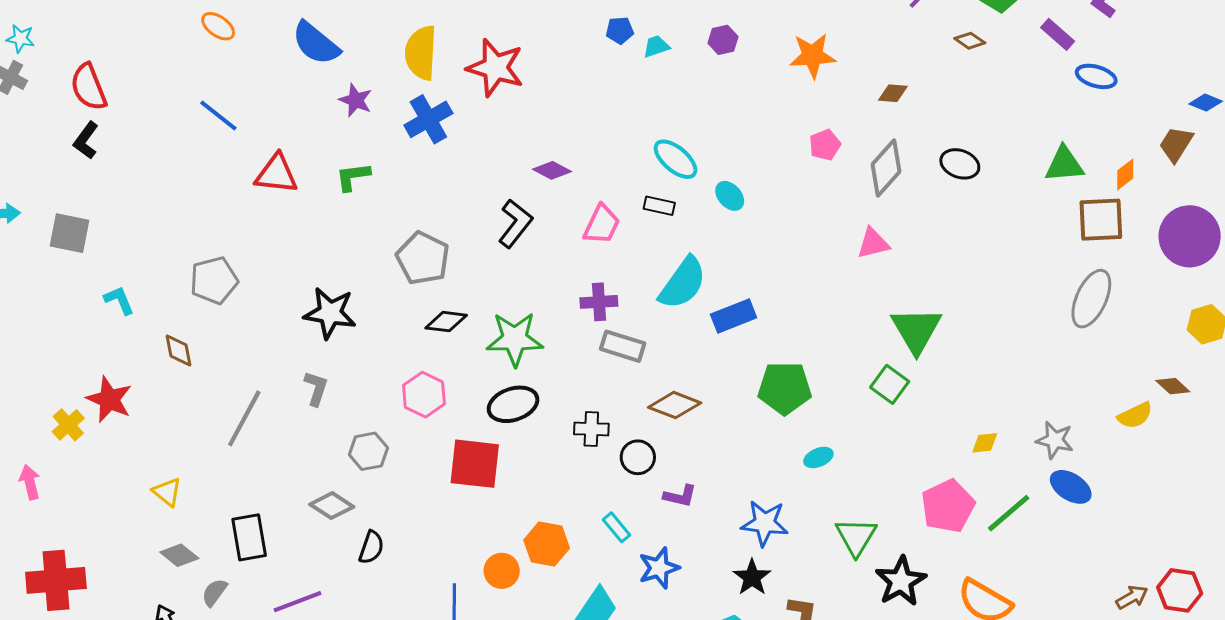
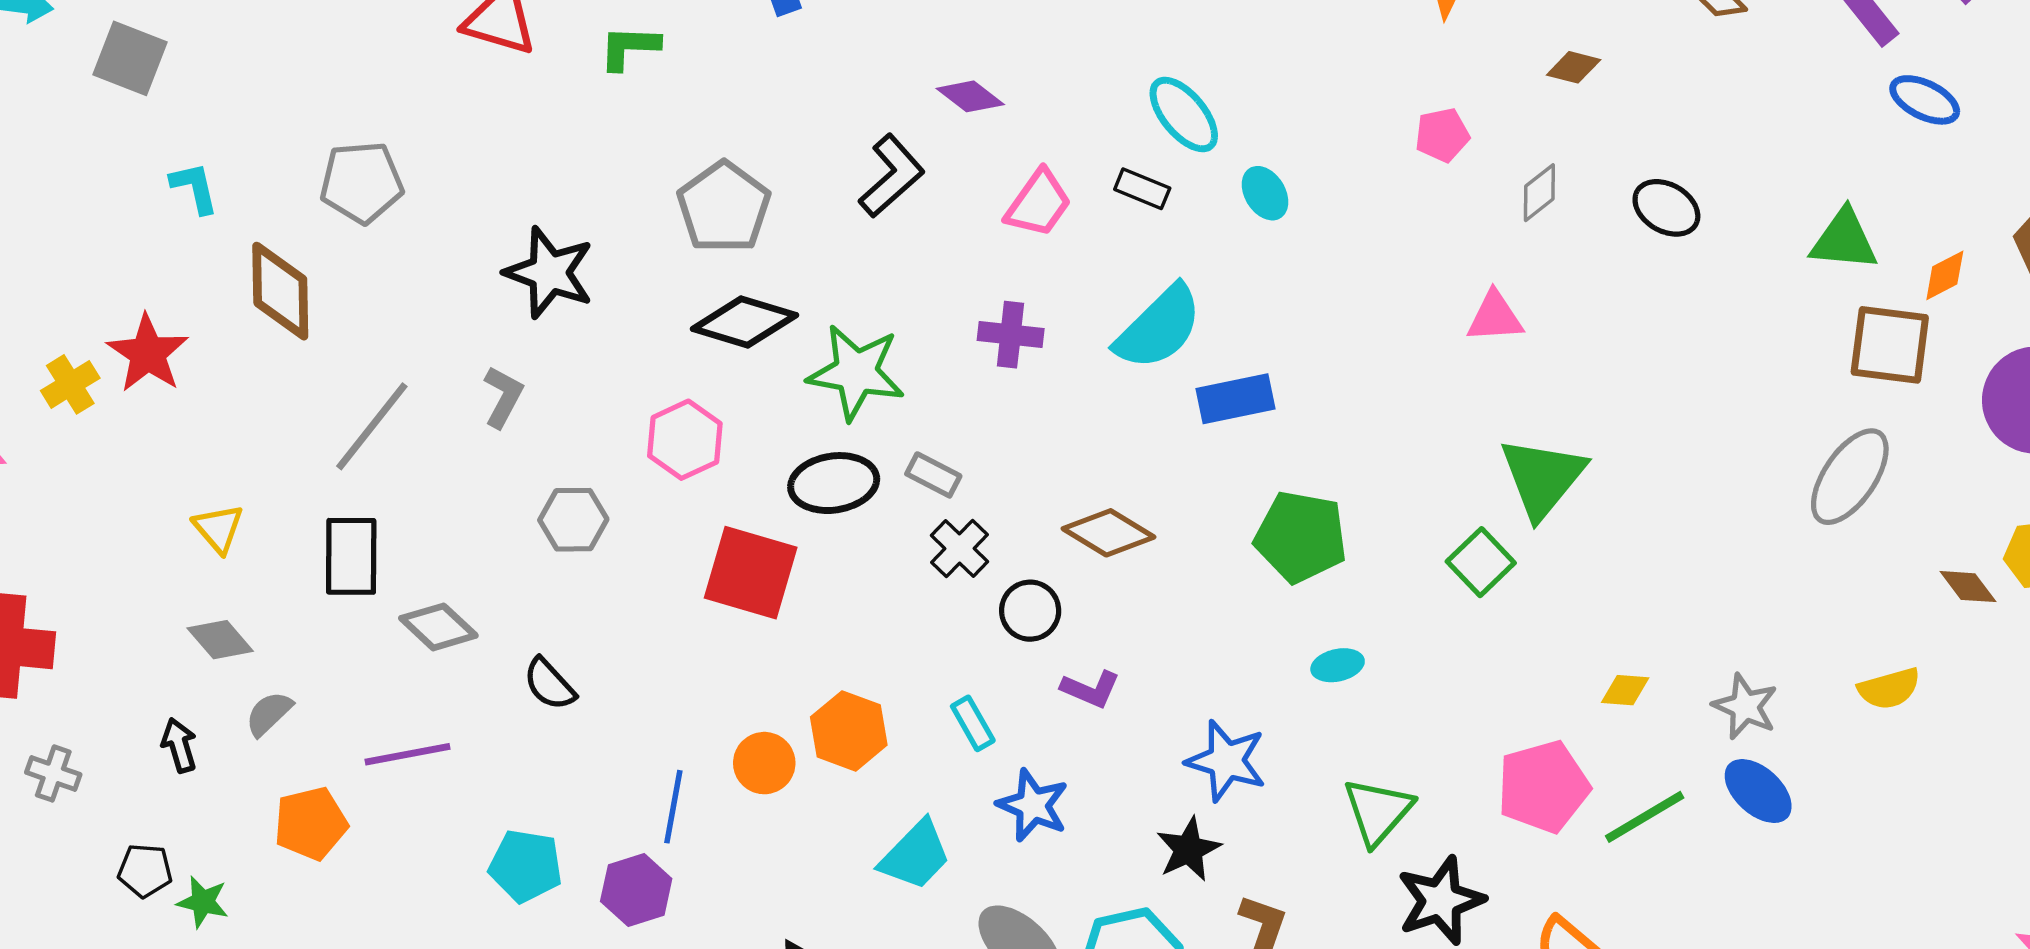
gray diamond: (886, 168) -> (1539, 193), size x0.6
black diamond: (446, 322) -> (744, 322), size x1.4
gray rectangle: (623, 346) -> (933, 475), moved, size x0.7
brown diamond: (179, 351) -> (280, 291), size x1.6
brown diamond: (1173, 386) -> (1968, 587), moved
black cross: (591, 429) -> (959, 549), turned 32
gray diamond: (332, 506) -> (438, 627), moved
black rectangle: (249, 537) -> (351, 556), moved
black semicircle: (371, 547) -> (549, 684), turned 108
blue star: (659, 568) -> (1033, 805), turned 30

